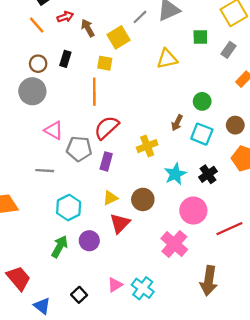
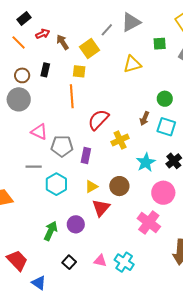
red semicircle: (107, 128) -> (98, 120), moved
cyan hexagon: (69, 208) -> (56, 184), moved
pink triangle: (115, 285) -> (100, 261), turned 48
black square: (79, 295) -> (69, 262), moved

